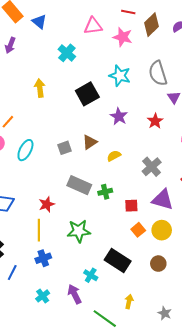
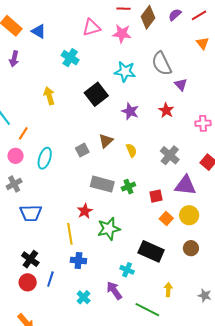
yellow semicircle: (114, 156) -> (131, 150), turned 104
red star: (47, 204) -> (85, 211), moved
blue cross: (43, 258) -> (78, 260), turned 35

